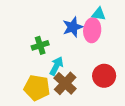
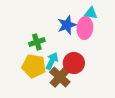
red circle: (104, 76) -> (74, 63), moved
yellow pentagon: (37, 88) -> (34, 66), moved

